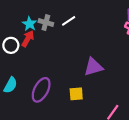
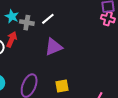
cyan star: (30, 24) -> (12, 16), moved
purple triangle: (93, 67) -> (54, 47), moved

